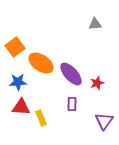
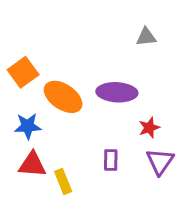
purple ellipse: (71, 74) -> (117, 92), moved, turned -45
purple triangle: (104, 121) -> (160, 162), moved

